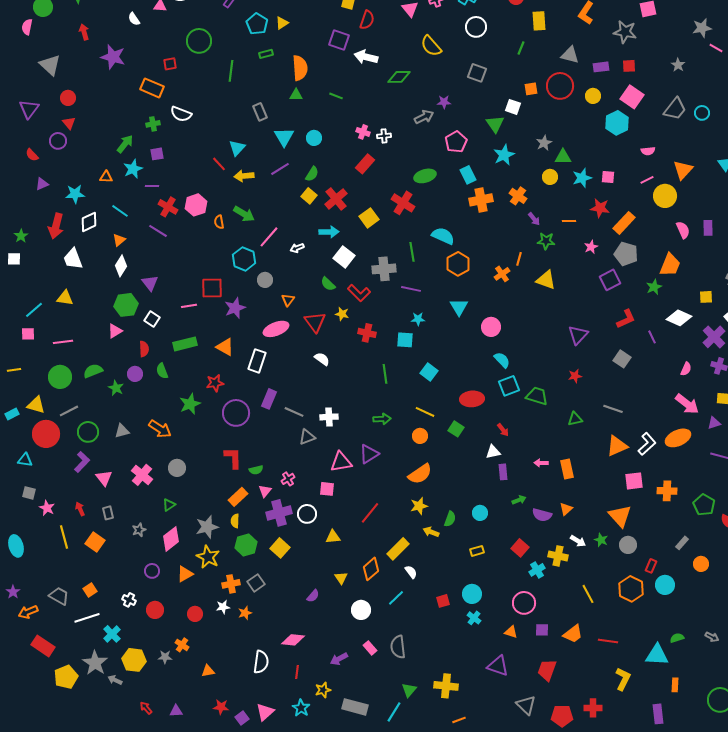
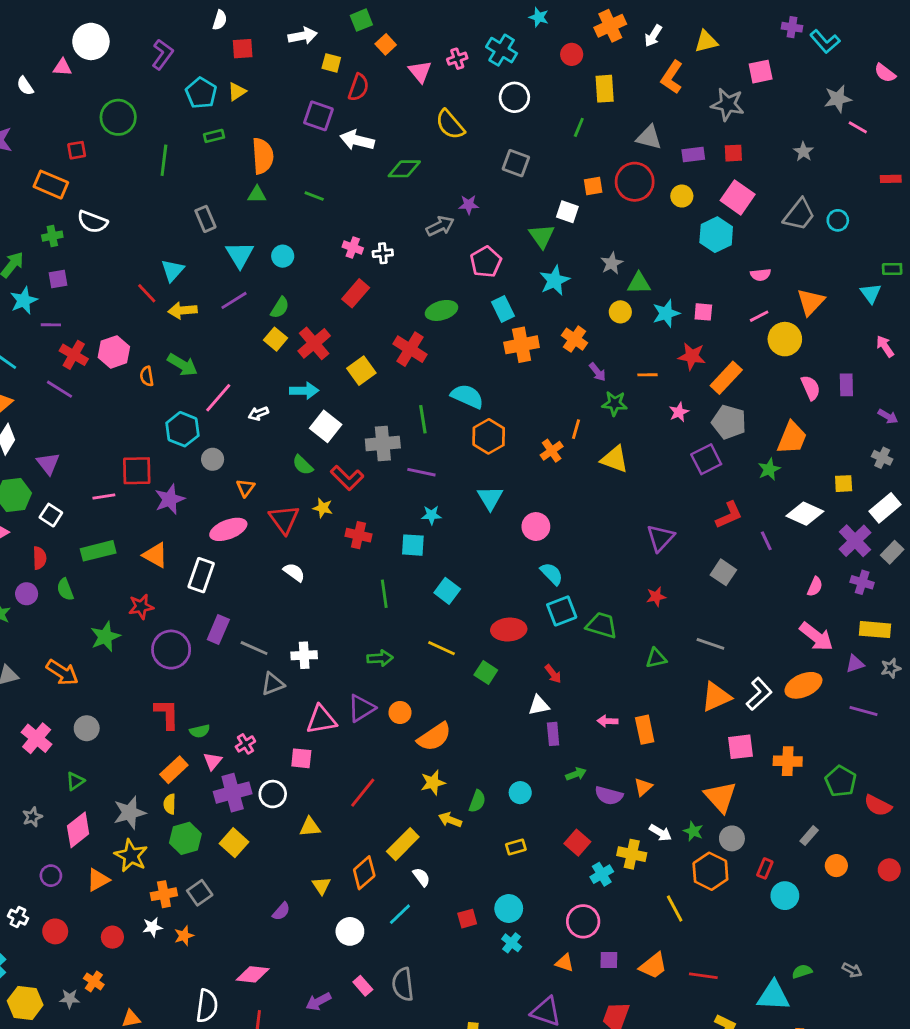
orange circle: (420, 436) -> (400, 712), moved
orange hexagon: (631, 589) -> (710, 871), moved

